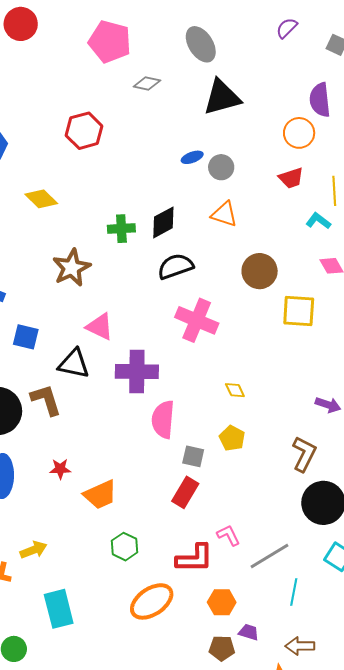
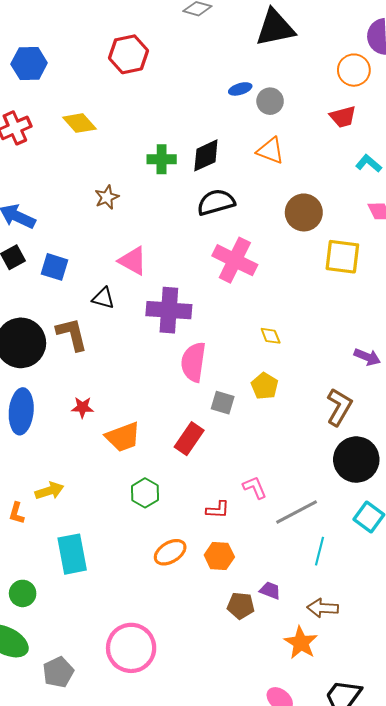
brown star: (72, 268) -> (107, 197), size x0.6
black triangle: (74, 364) -> (103, 298), size x0.7
red rectangle: (185, 492) -> (189, 439), moved
red L-shape: (195, 558) -> (218, 510), size x0.6
orange ellipse: (152, 601) -> (170, 552), size x0.7
orange hexagon: (222, 602) -> (219, 556), moved

